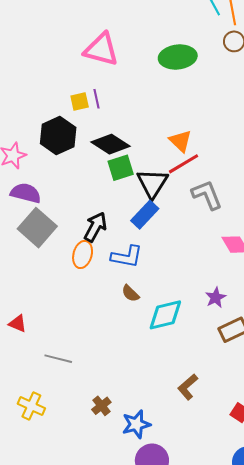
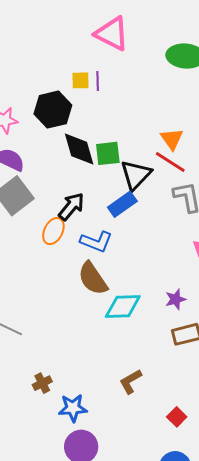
black diamond: (111, 144) -> (79, 149), moved, turned 30
red line: (184, 164) -> (170, 162), turned 52
brown semicircle: (130, 293) -> (93, 279), size x1.8

